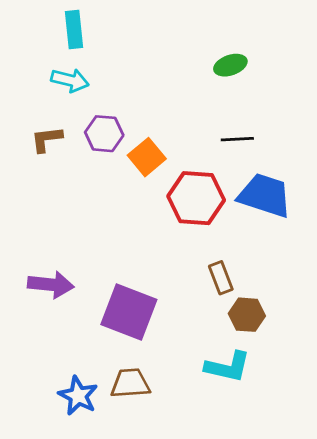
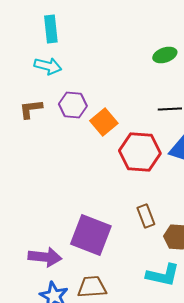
brown rectangle: (221, 278) -> (146, 216), moved
purple arrow: (51, 285) -> (45, 257), moved

